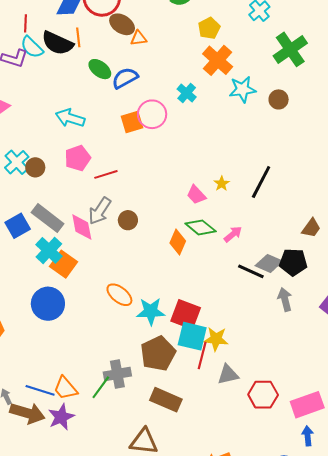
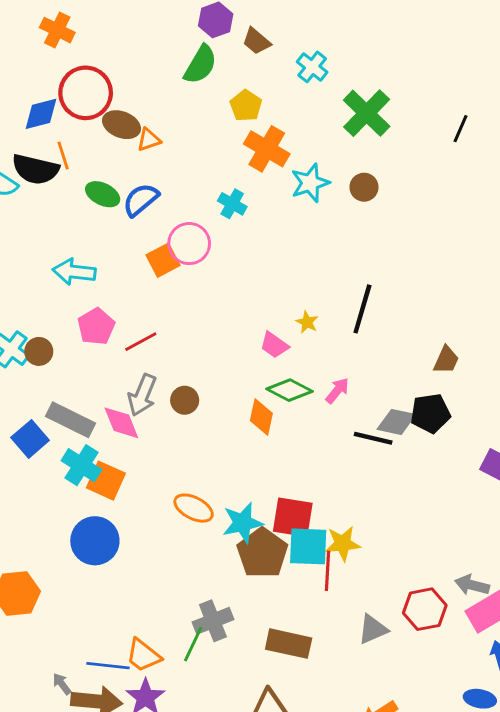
gray arrow: (285, 299) -> (472, 585), moved, turned -50
brown pentagon: (158, 353) -> (262, 553), moved
gray triangle: (228, 375) -> (373, 629), moved

